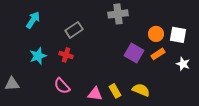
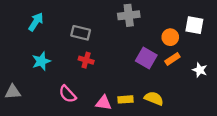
gray rectangle: (74, 30) -> (81, 33), turned 48
white square: (178, 35) -> (194, 25), moved
red cross: (66, 55) -> (86, 60), moved
yellow rectangle: (115, 91) -> (125, 99), turned -64

